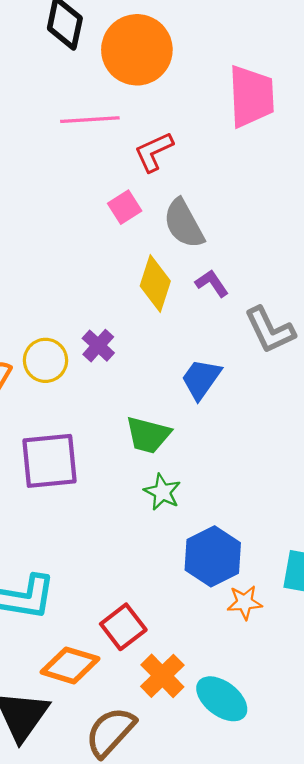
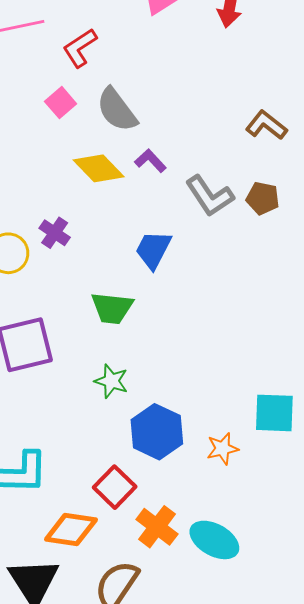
yellow diamond: (155, 283) -> (99, 168), turned -54
green star: (162, 492) -> (111, 381), moved
blue hexagon: (213, 556) -> (157, 432), moved

